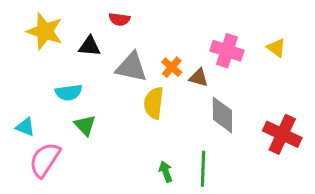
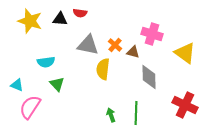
black triangle: (90, 46) -> (60, 19), moved
yellow triangle: (276, 48) -> (185, 53), moved, size x1.6
red cross: (282, 134) -> (185, 105), moved

